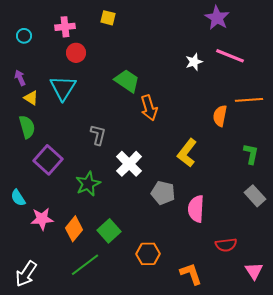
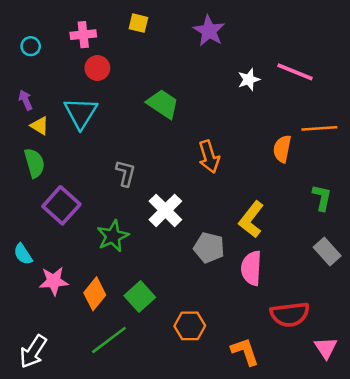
purple star: (217, 18) -> (209, 31), moved
orange arrow: (149, 108) -> (209, 157), moved
yellow L-shape: (187, 153) -> (251, 219), moved
red semicircle: (226, 245) -> (290, 314), size x1.4

